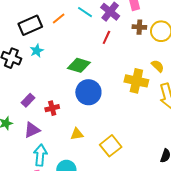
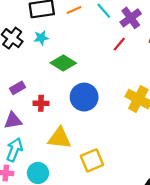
green diamond: (79, 65) -> (63, 63), moved
yellow triangle: (77, 134) -> (59, 138), size x1.6

